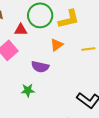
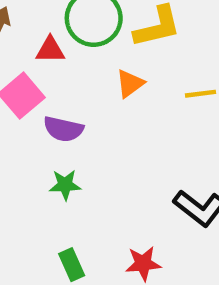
purple semicircle: (40, 67) -> (63, 129), moved

